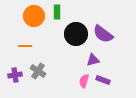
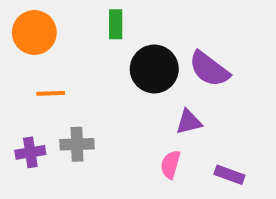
orange circle: (34, 16) -> (34, 32), moved
gray cross: (38, 71) -> (77, 144), turned -35
purple rectangle: (103, 80) -> (229, 175), moved

